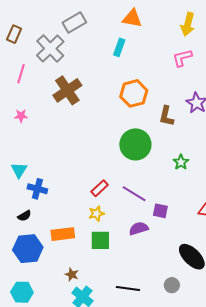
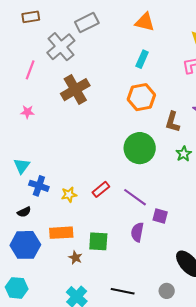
brown rectangle: (14, 34) -> (31, 17), moved, turned 54
cyan rectangle: (119, 47) -> (142, 59), moved
green star: (181, 162) -> (184, 154), moved
yellow star: (96, 214) -> (69, 195), moved
purple semicircle: (139, 228) -> (137, 232), turned -66
brown star: (72, 274) -> (75, 258), moved

